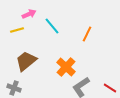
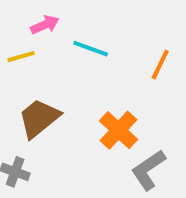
cyan line: (52, 26) -> (91, 49), turned -30

